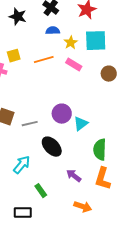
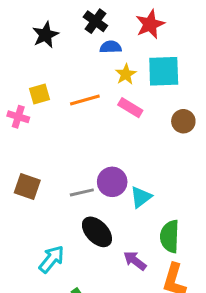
black star: (18, 17) -> (45, 35), turned 30
blue semicircle: (53, 31) -> (111, 47), moved
gray line: (30, 124) -> (82, 192), moved
purple arrow: (74, 176) -> (135, 261), moved

